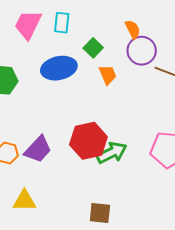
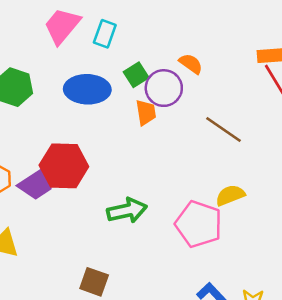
orange semicircle: (133, 29) -> (191, 64), turned -42
purple circle: (142, 51) -> (164, 88), moved
red hexagon: (88, 141) -> (64, 166), moved

